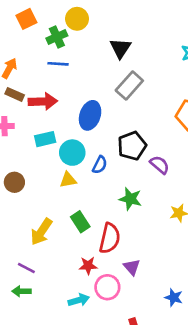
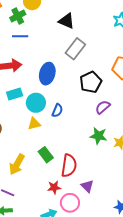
black triangle: (120, 48) -> (67, 21), turned -36
black pentagon: (132, 146) -> (91, 82), moved
purple semicircle: (160, 165) -> (103, 107), turned -77
green star: (130, 199) -> (98, 136), moved

